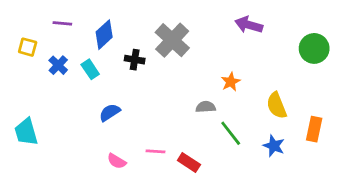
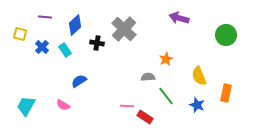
cyan trapezoid: (26, 132) -> (26, 106), moved, turned 45
pink line: (156, 151) -> (127, 106), moved
pink semicircle: (117, 161) -> (63, 105), moved
red rectangle: (189, 163) -> (145, 117), moved

